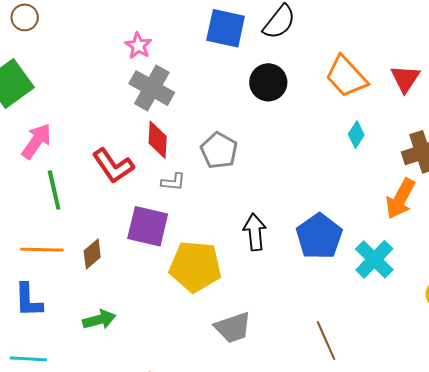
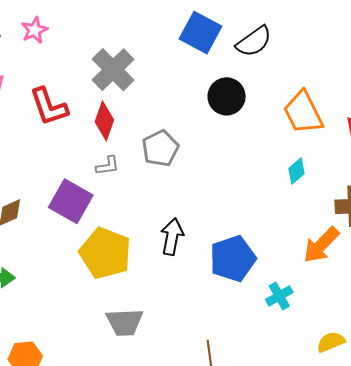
pink star: (138, 46) -> (34, 30), moved
red L-shape: (113, 166) -> (49, 107), moved
gray L-shape: (173, 182) -> (108, 166), turned -30
cyan cross: (374, 259) -> (279, 296), size x0.7

